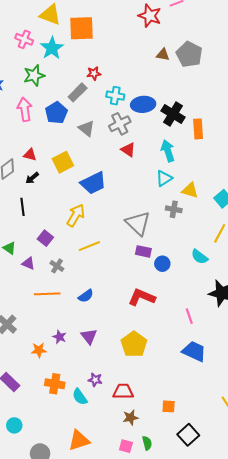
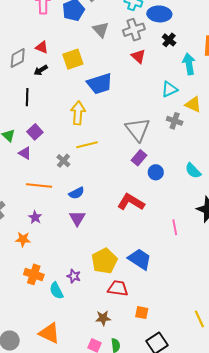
black cross: (173, 114) -> (169, 40), moved, size x0.6
cyan arrow: (168, 151) -> (189, 64), moved
yellow arrow: (76, 215) -> (78, 113), turned -35
purple square: (45, 238) -> (35, 132), moved
purple rectangle: (143, 251) -> (139, 158), turned -70
gray cross: (57, 266) -> (63, 161), moved
purple triangle: (89, 336) -> (77, 218), moved
purple star: (59, 337) -> (35, 217), moved
yellow pentagon: (134, 344) -> (104, 261), moved
blue trapezoid: (194, 351) -> (140, 259), moved
red trapezoid: (123, 391) -> (118, 288), moved
orange triangle: (79, 440) -> (49, 333), turned 35

